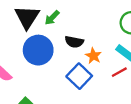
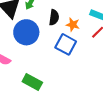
black semicircle: (74, 42) -> (54, 17), turned -77

